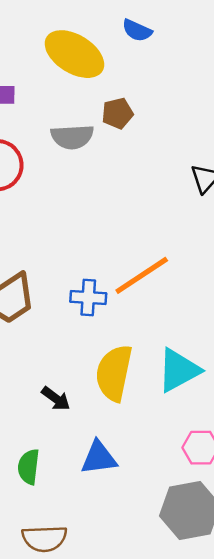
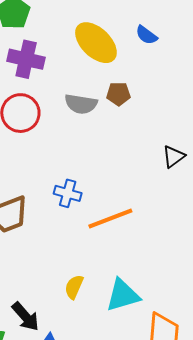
blue cross: (88, 298) -> (68, 193), moved
yellow semicircle: (114, 373) -> (74, 287), size x0.6
black arrow: (56, 399) -> (26, 317), moved, size x1.4

